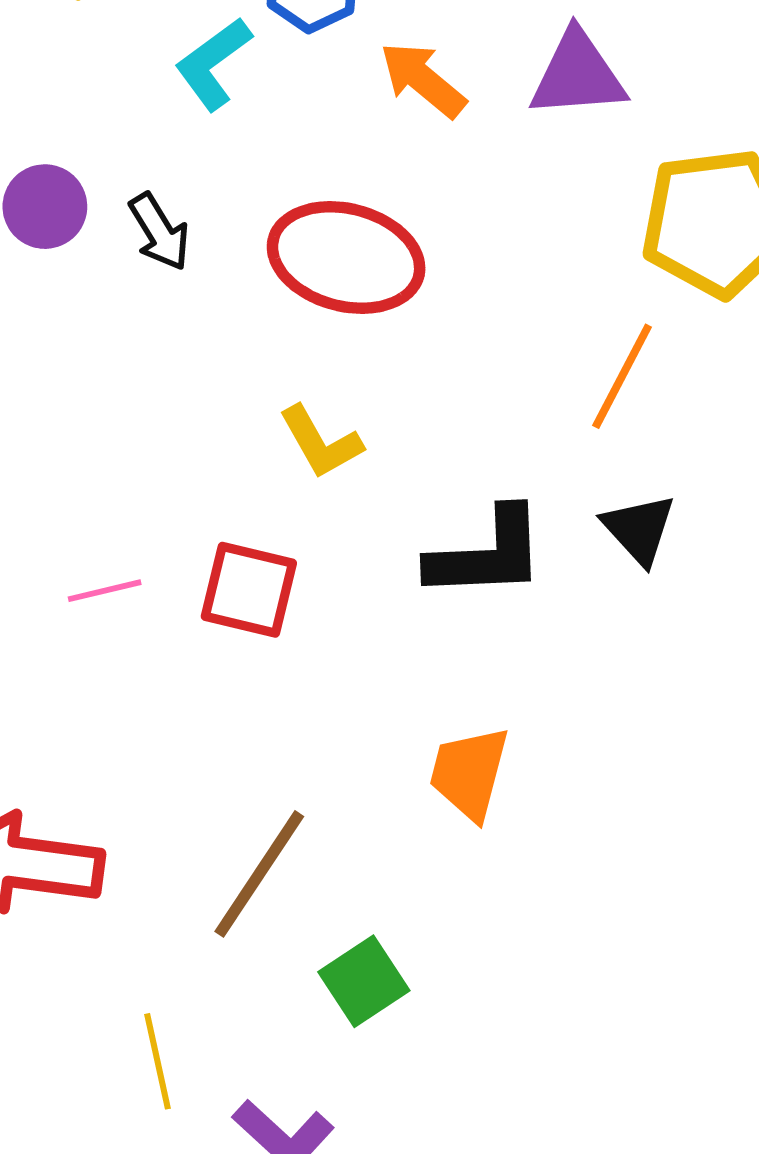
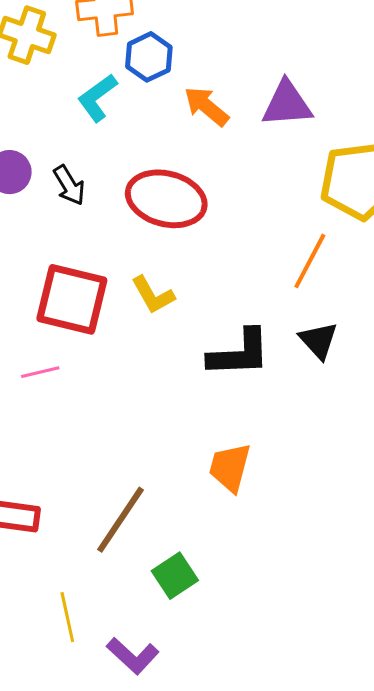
red square: (249, 590) -> (72, 299), moved, size x1.4

